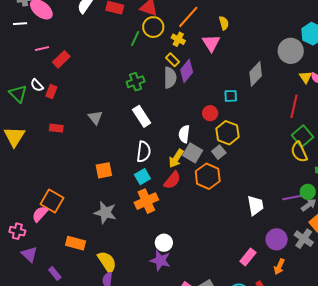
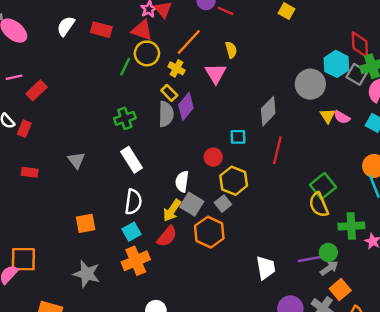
red line: (294, 106) -> (277, 150), moved
orange square: (52, 201) -> (23, 259), turned -30

